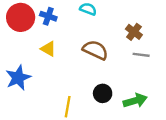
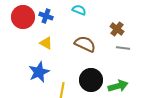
blue star: (18, 78) -> (39, 72), moved
black circle: (103, 93) -> (91, 80), size x1.5

